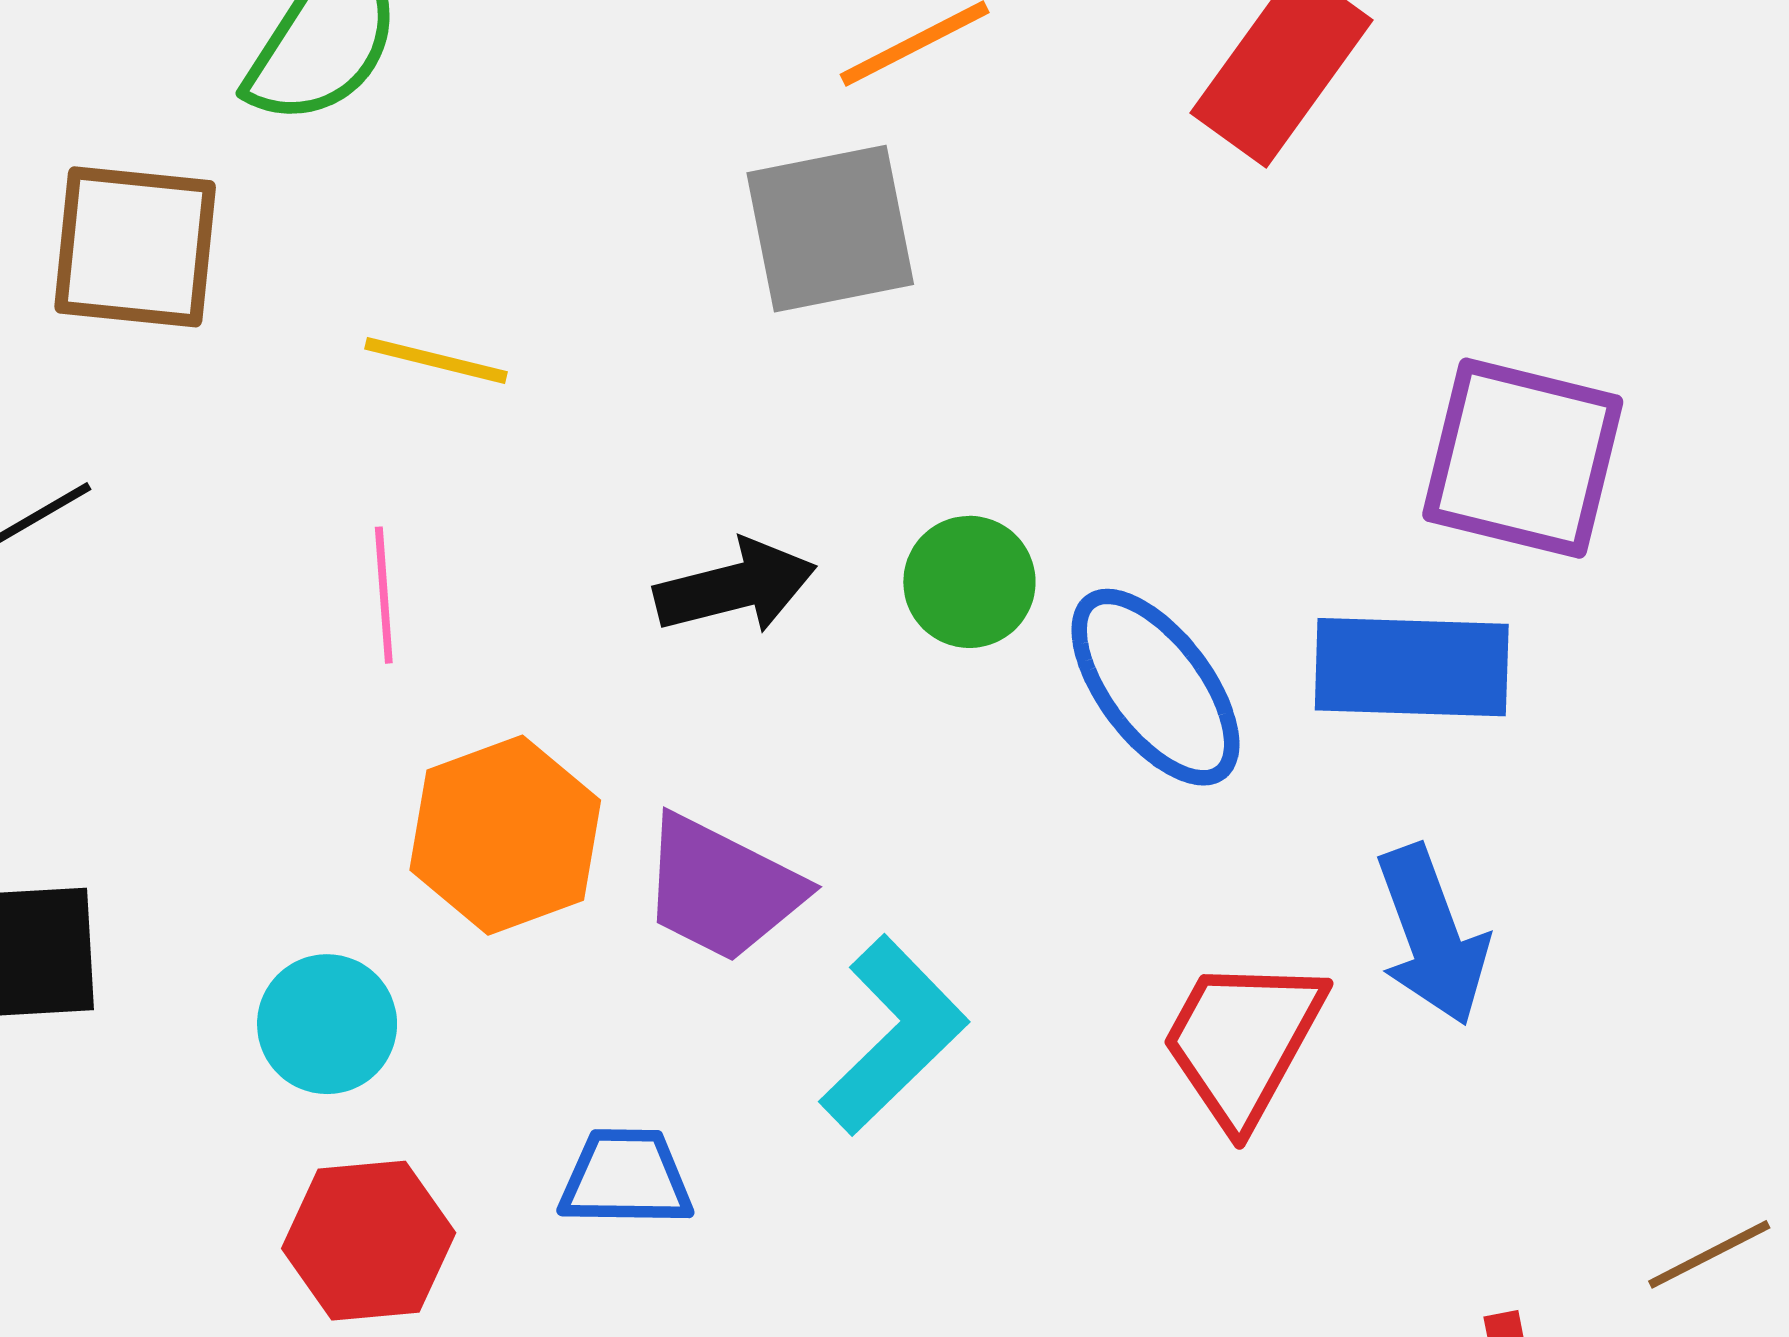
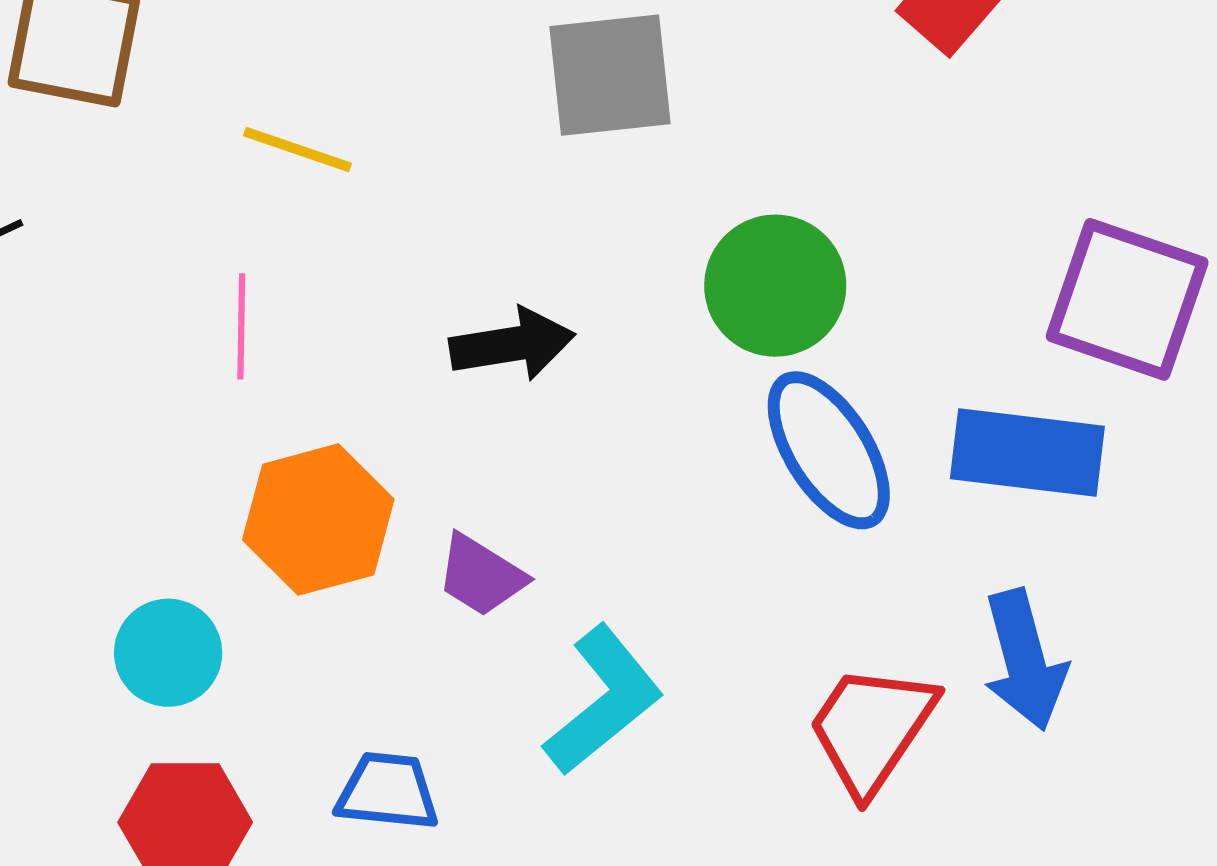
green circle: (969, 582) -> (775, 286), moved, size x1.4
purple trapezoid: (722, 888) -> (481, 575), size x0.7

